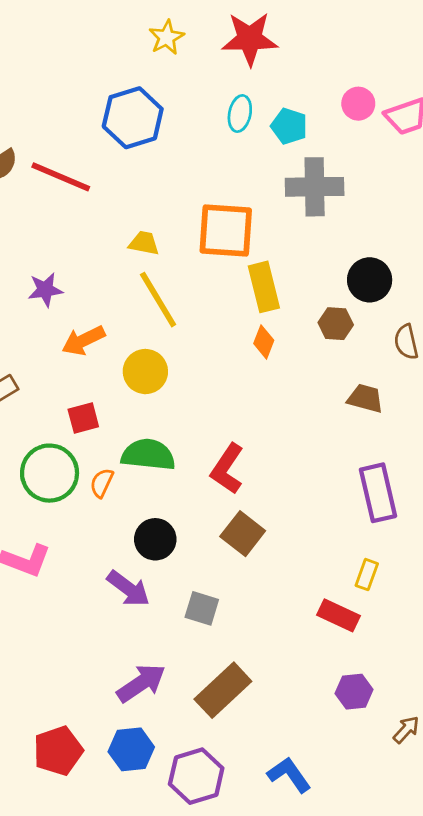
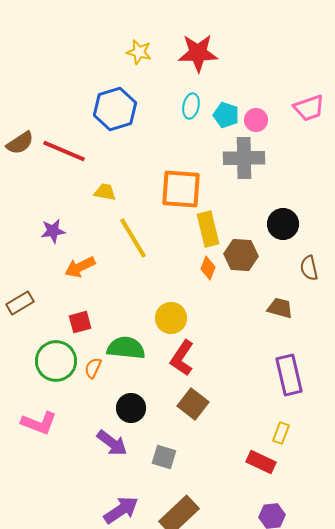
yellow star: (167, 37) -> (139, 52), turned -30
pink circle: (358, 104) -> (256, 120), moved
yellow trapezoid: (144, 243) -> (105, 192), moved
brown hexagon: (336, 324) -> (241, 255), moved, size x1.4
yellow circle: (145, 372) -> (171, 318), moved

